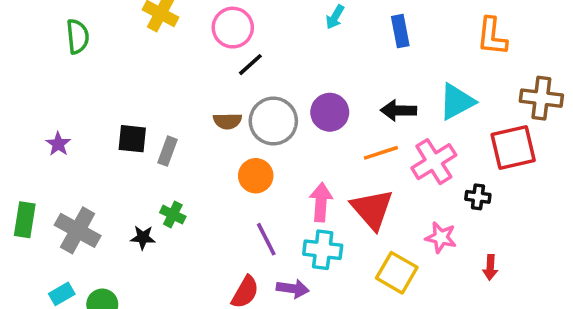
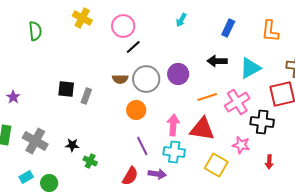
blue rectangle: (400, 31) -> (228, 28), moved, turned 36
black arrow: (399, 110) -> (217, 61), moved
purple star: (58, 144) -> (13, 97), moved
black cross: (478, 197) -> (262, 122), size x1.6
red triangle: (372, 209) -> (202, 129), turned -40
green cross: (173, 215) -> (90, 161), moved

